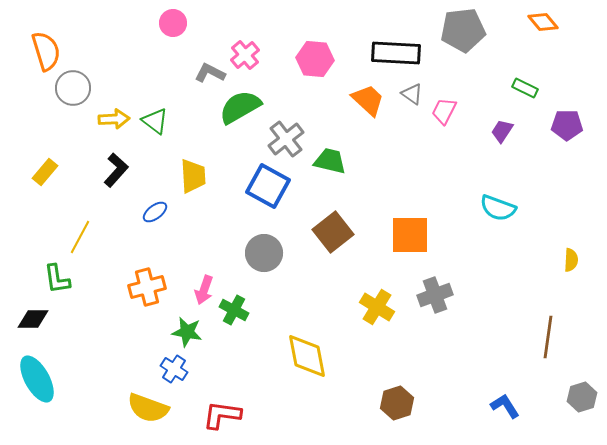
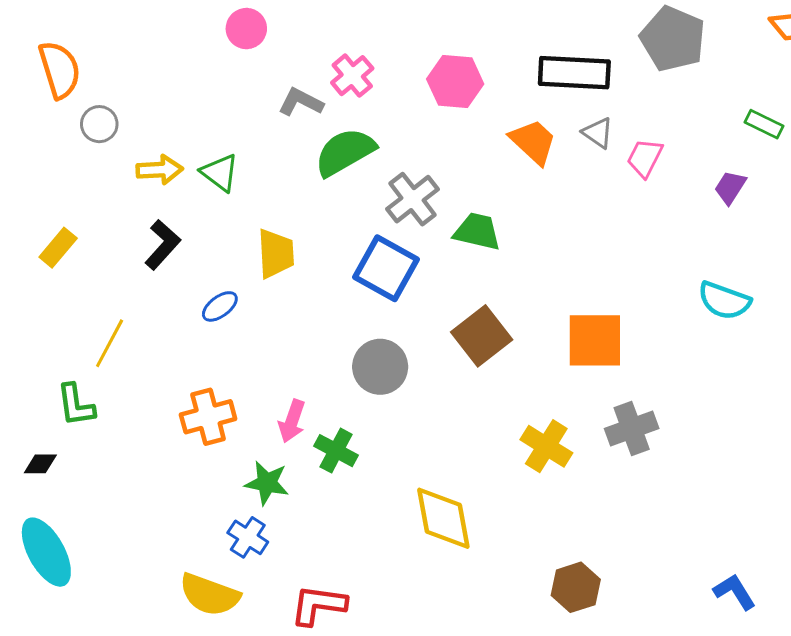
gray pentagon: (463, 30) -> (673, 39), turned 30
gray circle: (73, 88) -> (99, 124), size x0.7
black diamond: (33, 319) -> (40, 464), size x0.7

